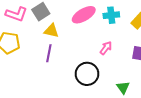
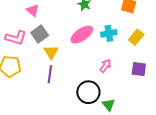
yellow triangle: (51, 31) -> (51, 52), turned 49
green triangle: (123, 87) -> (109, 105), moved

